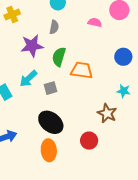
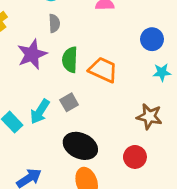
orange trapezoid: (82, 70) -> (103, 70), turned 30
cyan arrow: (28, 79) -> (40, 112), moved
cyan star: (124, 91) -> (162, 72), moved

